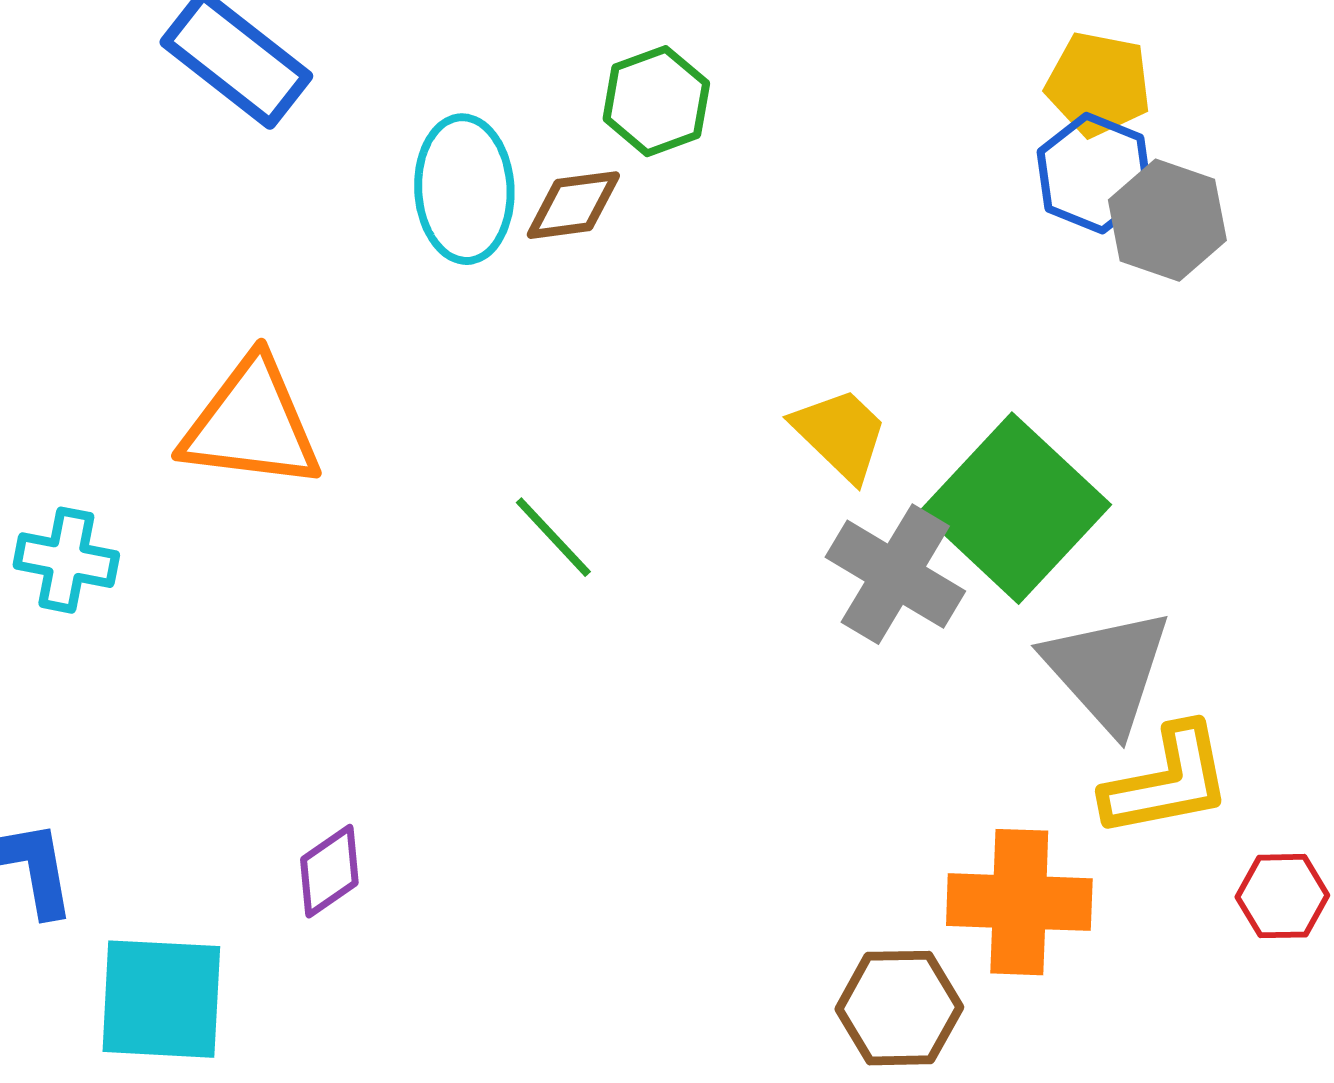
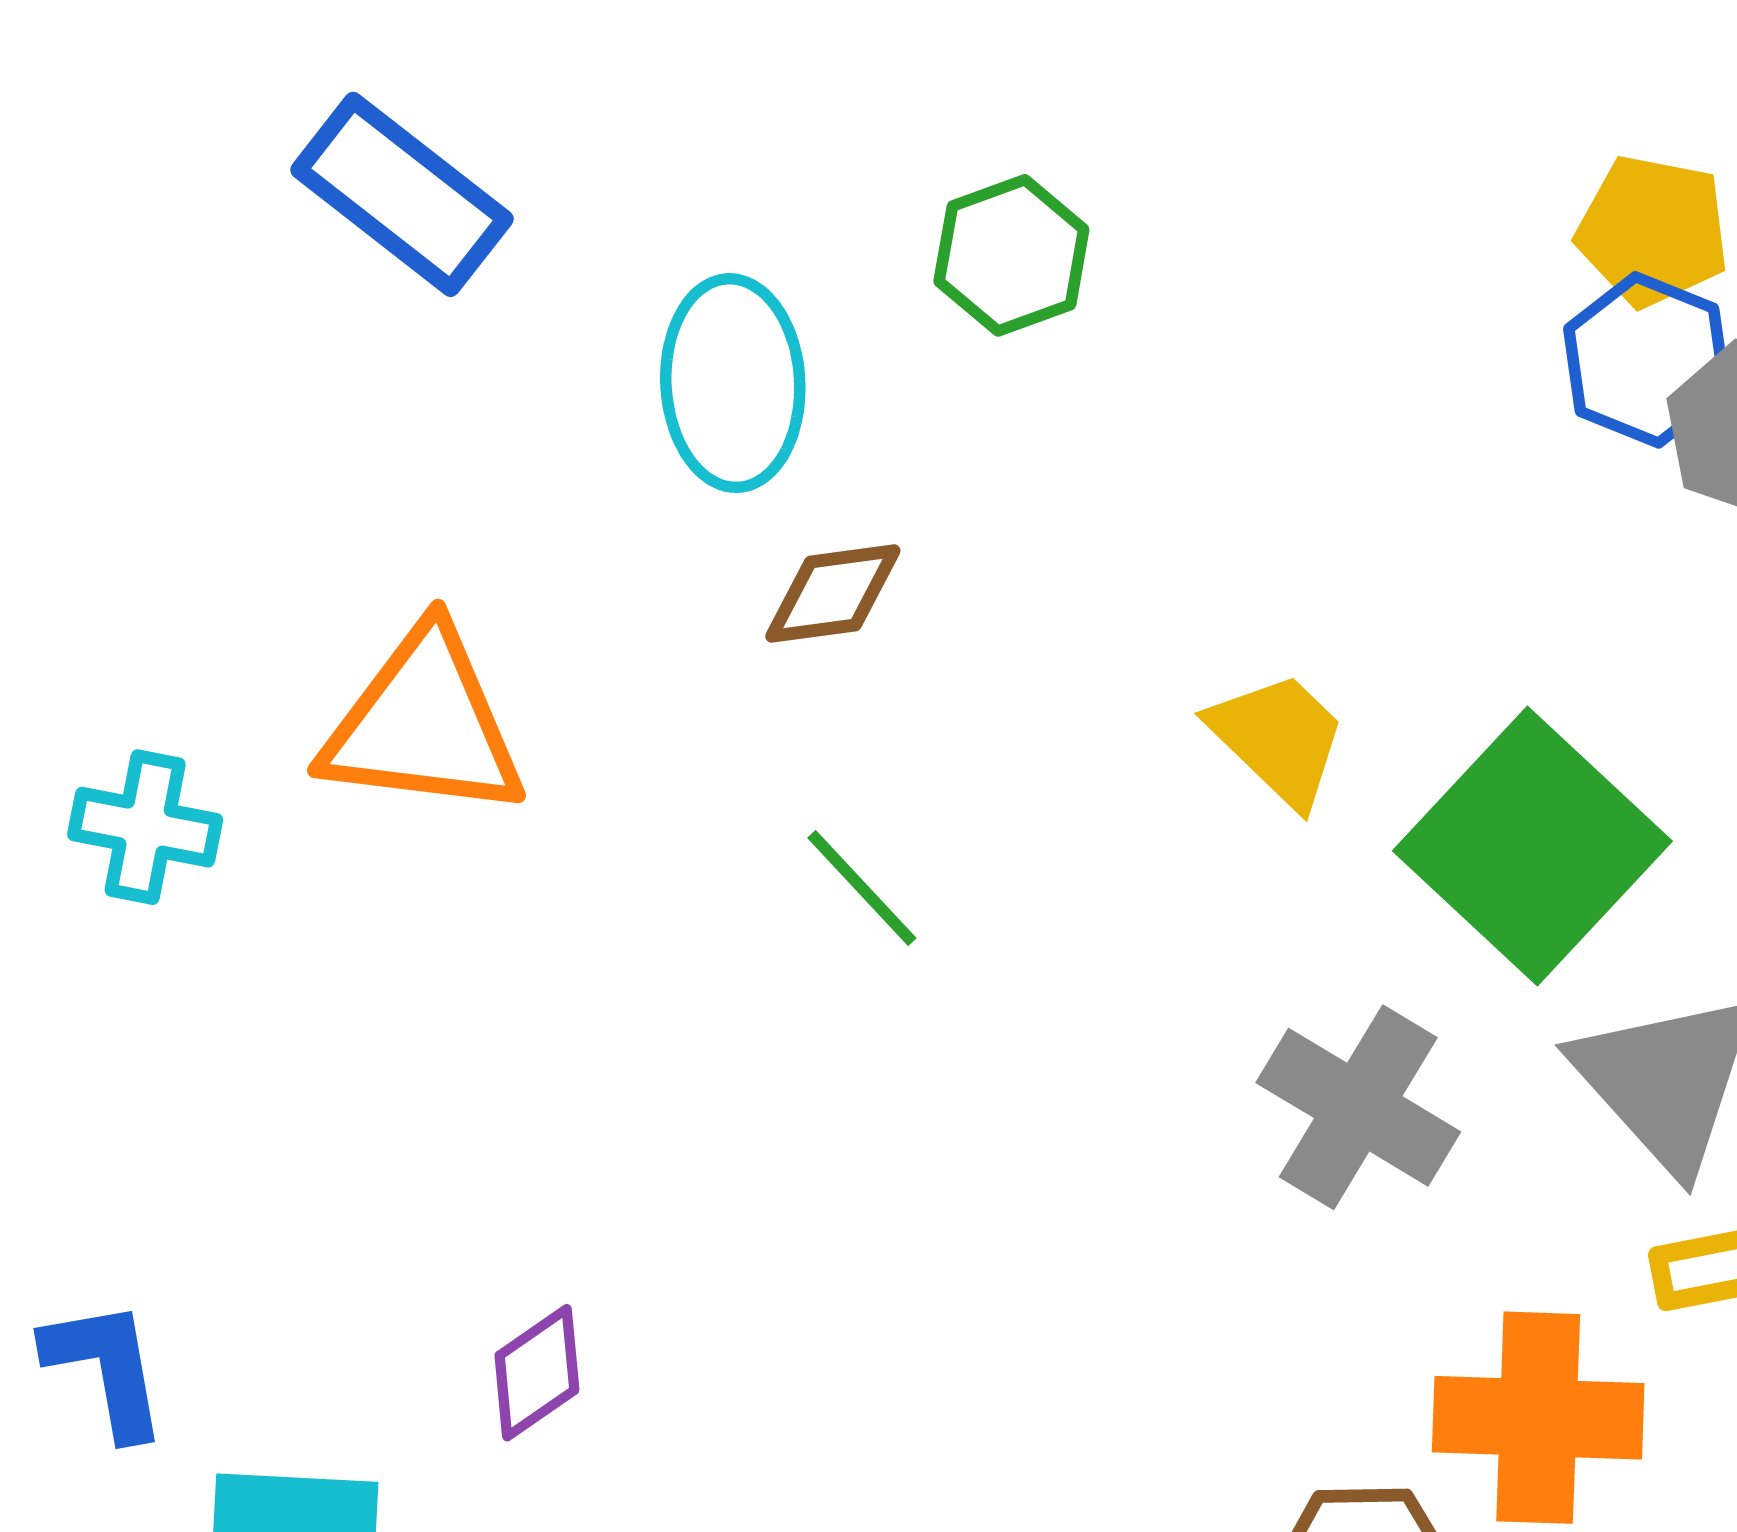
brown diamond: (573, 205) -> (833, 593), moved
cyan cross: (66, 560) -> (145, 827), moved
gray cross: (895, 574) -> (1358, 1107), moved

